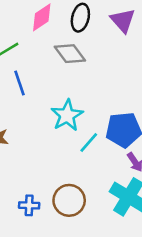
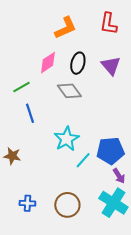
blue cross: (29, 205) -> (27, 203), moved

